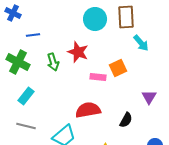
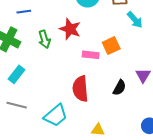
red semicircle: (88, 110) -> (80, 89), turned -85
black semicircle: (126, 120) -> (119, 88), moved

